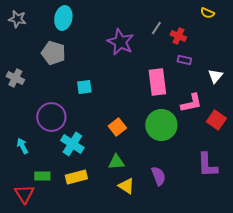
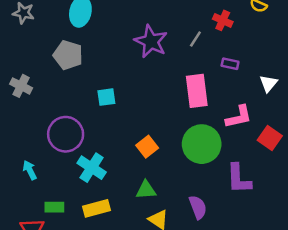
gray line: (156, 28) -> (195, 39), moved
red cross: (178, 36) -> (223, 20), moved
purple L-shape: (207, 165) -> (239, 179), moved

